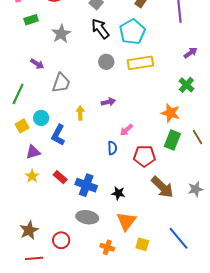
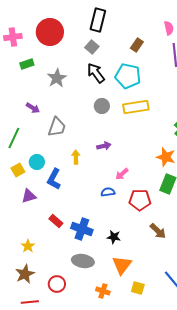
cyan pentagon: (132, 32) -> (128, 76), turned -30
blue semicircle: (112, 148) -> (108, 192), turned -96
yellow star: (32, 176) -> (28, 246), moved
brown arrow: (162, 187) -> (158, 231), size x0.7

